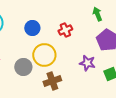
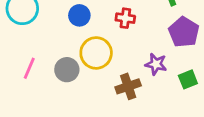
red cross: (65, 30) -> (125, 18), turned 32
brown cross: (52, 81) -> (128, 86), moved

